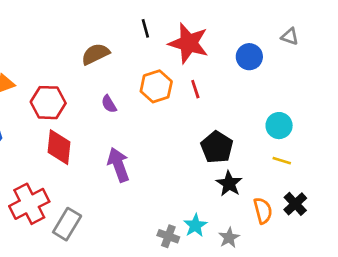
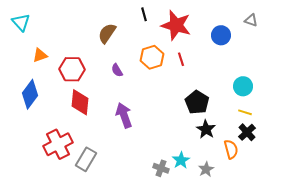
brown semicircle: (95, 54) -> (107, 33), turned -30
black cross: (295, 204) -> (247, 132), moved

